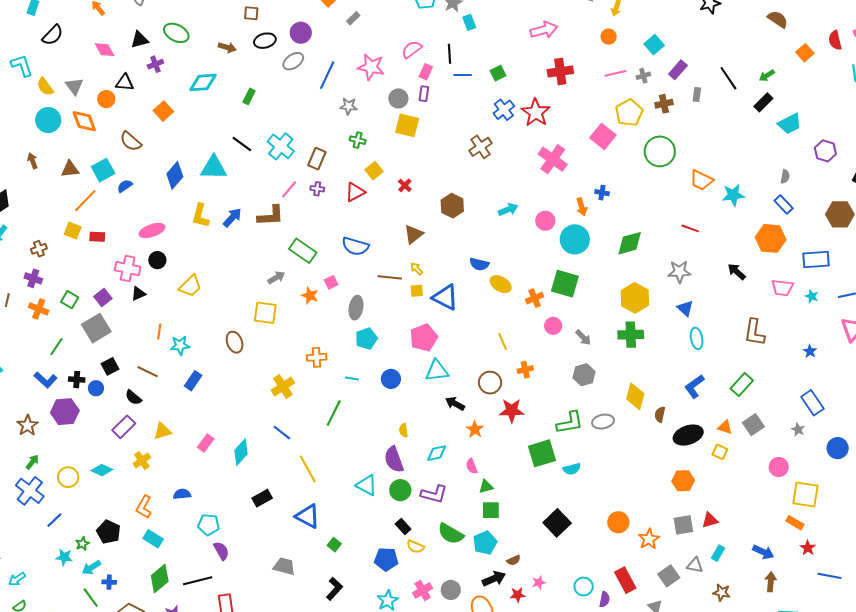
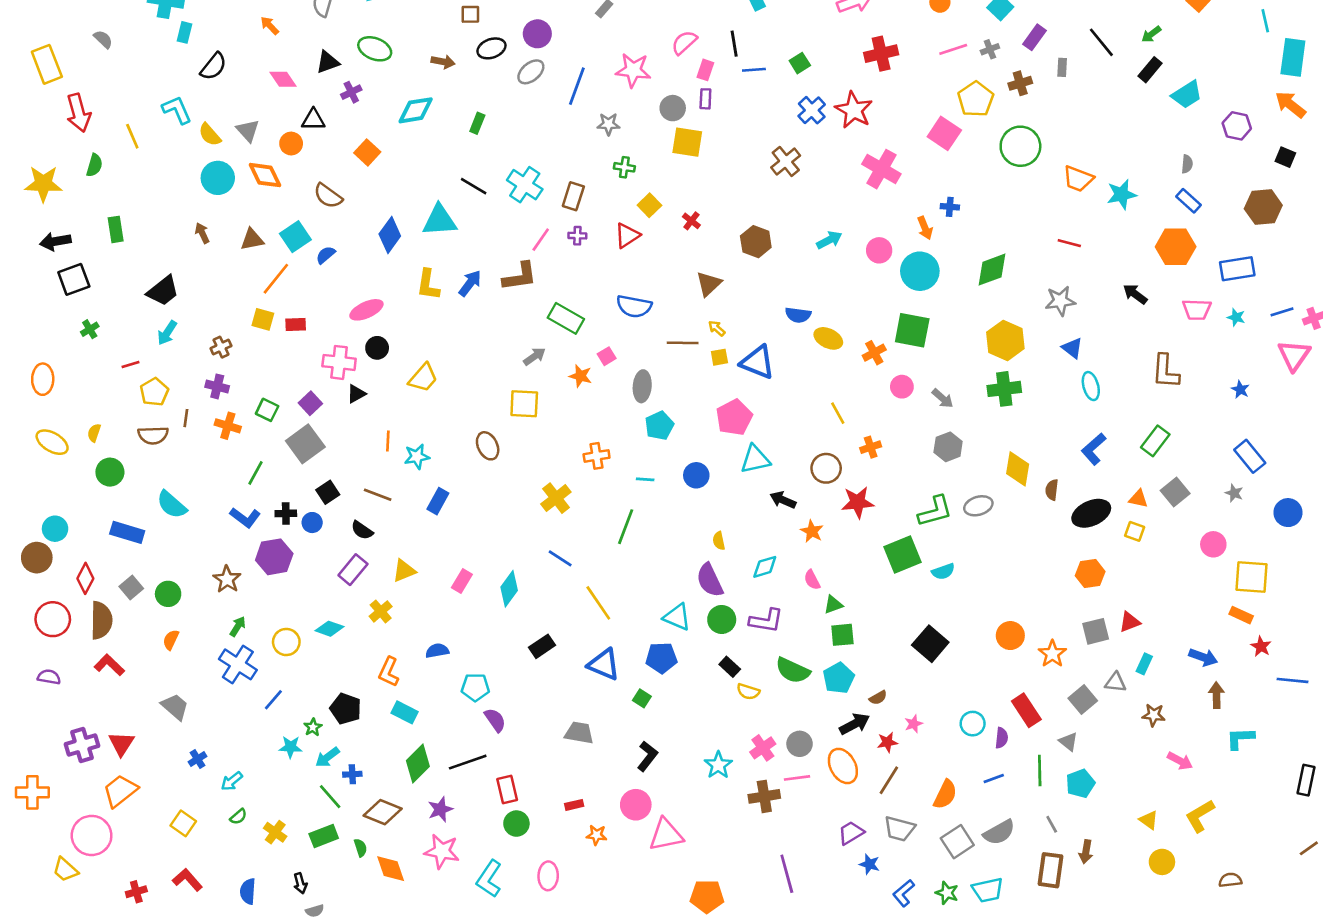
blue pentagon: (386, 559) -> (661, 658), moved

